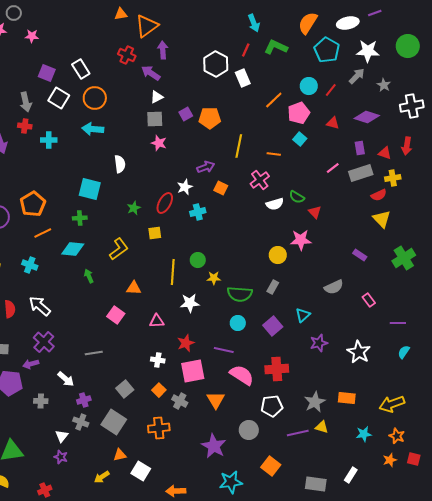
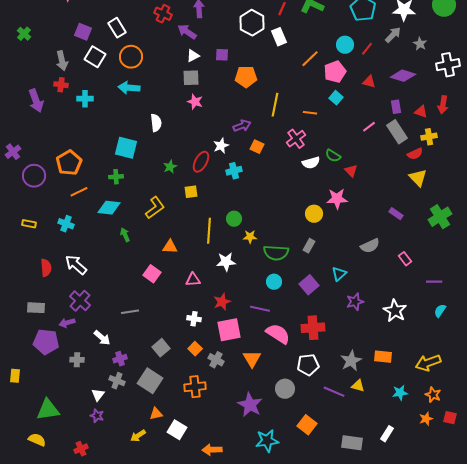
purple square: (186, 114) -> (222, 55), moved, turned 32
gray rectangle: (361, 173) -> (397, 132), turned 75
purple line: (298, 433) -> (334, 392), turned 35

